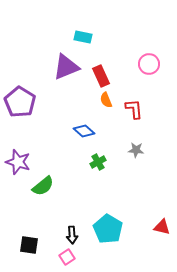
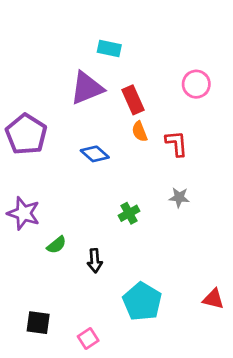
blue diamond: (84, 131) -> (95, 154), moved
green semicircle: (43, 186) -> (57, 245), size x0.7
black arrow: (72, 235) -> (95, 261), moved

